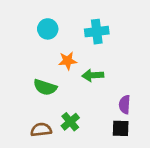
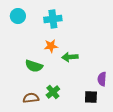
cyan circle: (48, 29) -> (18, 16), moved
cyan cross: (97, 32) -> (53, 19), moved
purple semicircle: (125, 104) -> (102, 79), moved

